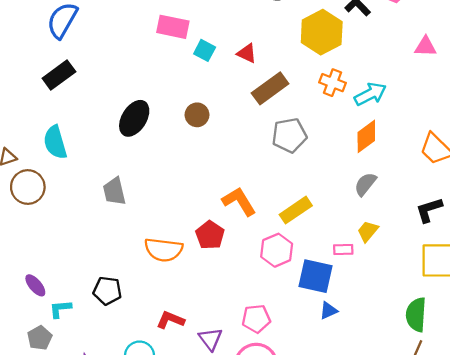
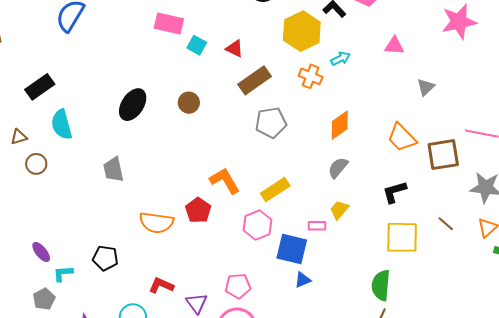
black rectangle: (59, 75) -> (40, 87), moved
cyan arrow: (370, 94) -> (341, 59), moved, size x0.7
brown circle: (28, 187) -> (36, 164), size x0.7

